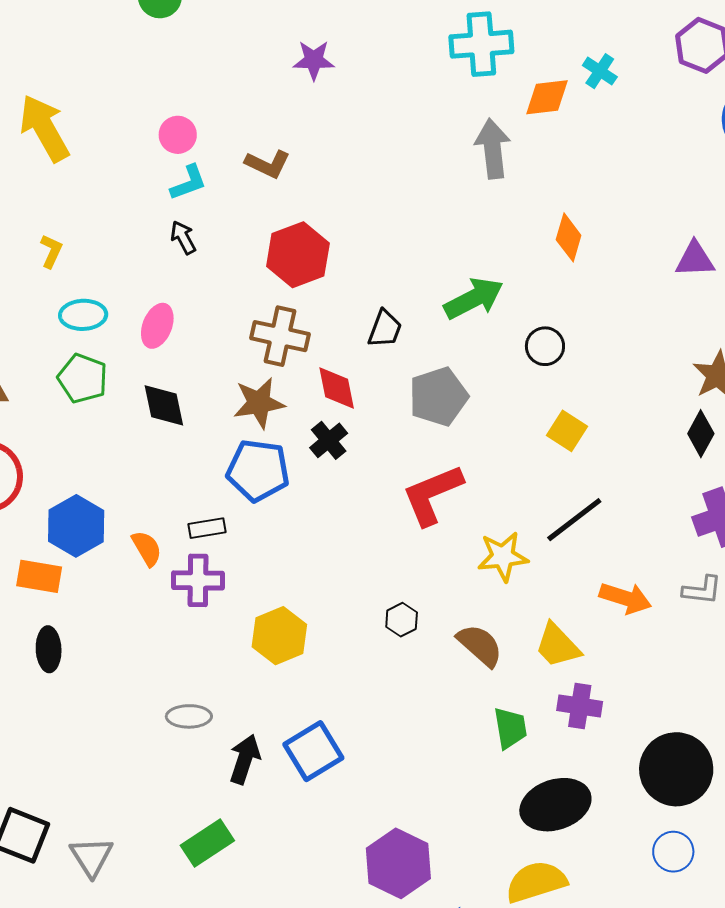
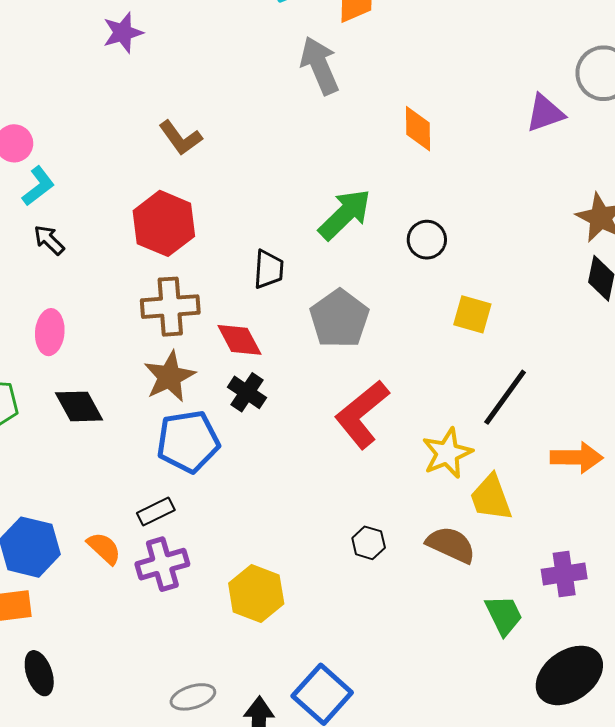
brown L-shape: (268, 164) -> (180, 138), moved, turned 45
yellow trapezoid: (558, 646) -> (491, 498), moved, turned 40

